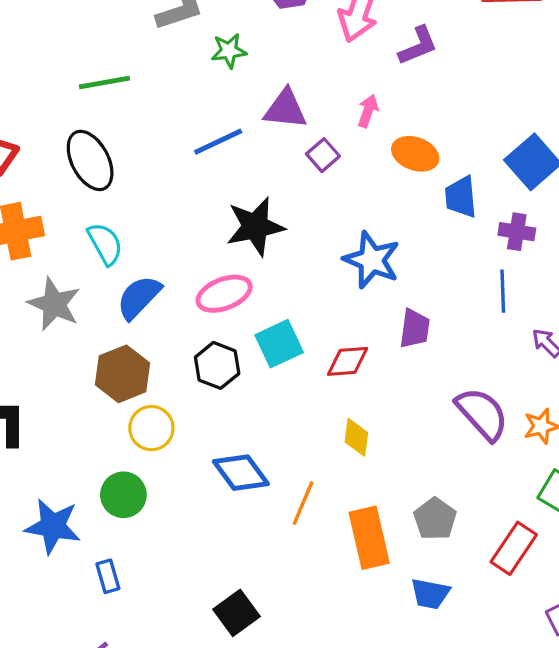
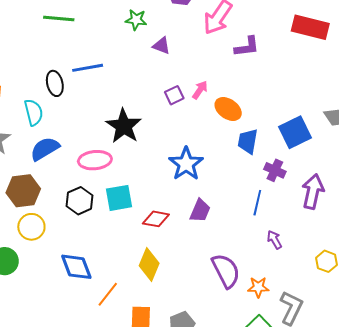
purple triangle: (285, 109) -> (161, 46), moved, size x0.7
pink arrow: (368, 111) -> (200, 90), moved
blue line: (218, 142) -> (88, 68), moved
black ellipse: (90, 160) -> (55, 83), moved, size x0.7
black star: (255, 226) -> (124, 126), turned 30
yellow diamond: (356, 437) -> (149, 264), size x1.4

